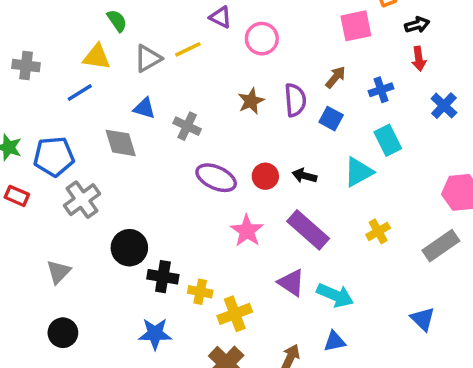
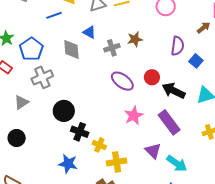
brown arrow: (335, 77) -> (204, 28), moved
brown star: (251, 101) -> (135, 39), moved
gray cross: (187, 126) -> (112, 48), turned 35
blue pentagon: (54, 156) -> (31, 49), turned 30
red circle: (265, 176) -> (152, 77), moved
black arrow: (304, 176) -> (174, 91), size x1.6
gray triangle: (59, 272) -> (21, 102), moved
black circle: (63, 333) -> (17, 138), moved

